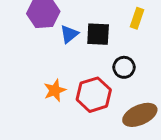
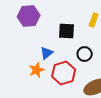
blue triangle: (69, 34) -> (47, 53), moved

